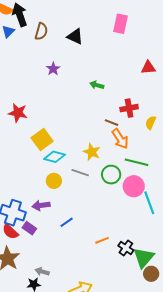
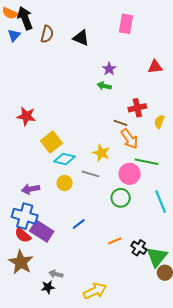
purple star: (53, 69) -> (109, 69), moved
green circle: (111, 175) -> (121, 198), moved
pink circle: (134, 186) -> (130, 174), moved
purple arrow: (41, 205) -> (31, 189), moved
purple rectangle: (29, 228) -> (42, 231), size x1.6

